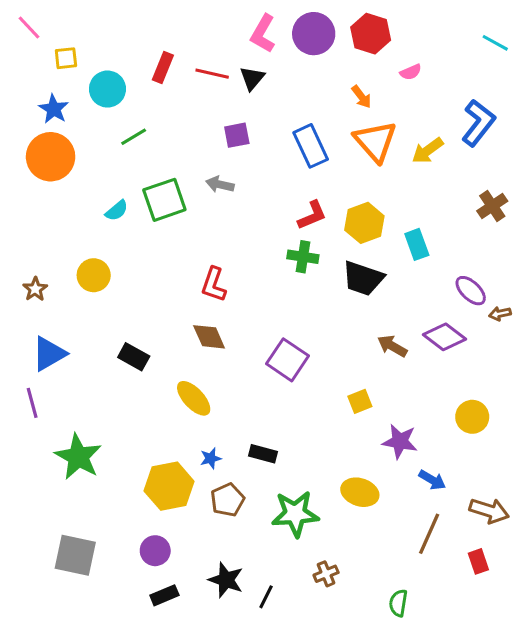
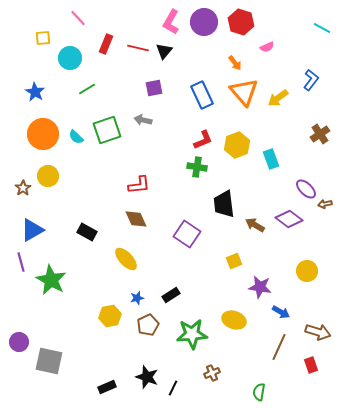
pink line: (29, 27) -> (78, 18), moved
blue star: (54, 109) -> (35, 92), moved
blue L-shape: (478, 123) -> (311, 80), size x0.7
orange circle: (51, 157) -> (43, 134), moved
cyan semicircle: (117, 211) -> (76, 137), turned 84
yellow circle: (94, 275) -> (48, 176), moved
black trapezoid: (363, 278) -> (224, 204), moved, turned 64
red L-shape: (214, 284) -> (139, 185), turned -115
black rectangle: (263, 454) -> (171, 295), turned -48
green star: (78, 457) -> (51, 280), moved
yellow hexagon: (169, 486) -> (110, 316), size x0.7
purple circle: (155, 551) -> (19, 342), moved

